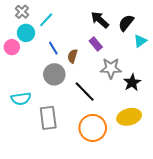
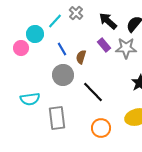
gray cross: (22, 12) -> (76, 13), moved
gray star: (111, 68) -> (126, 48), moved
orange circle: (93, 128) -> (101, 128), size x0.7

